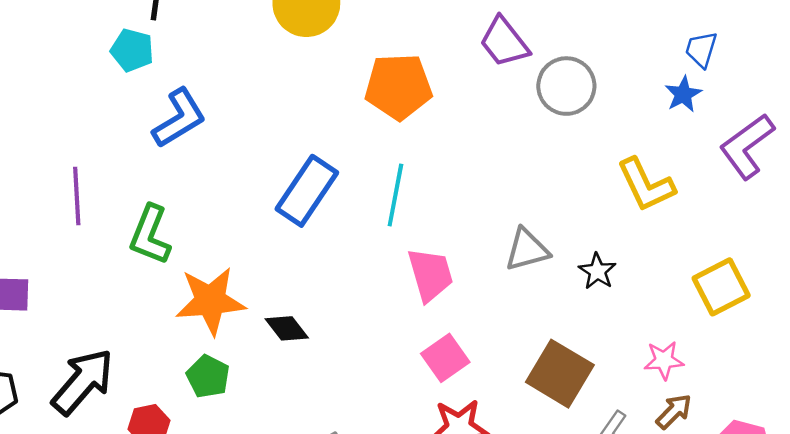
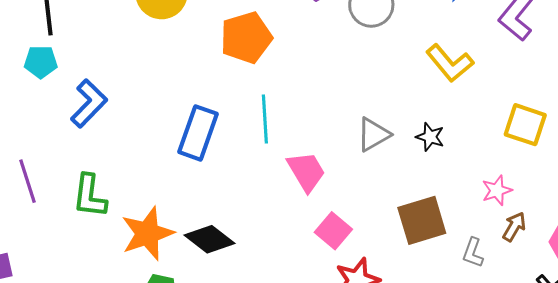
yellow square: (721, 287) -> (525, 125), turned -30
black diamond: (287, 328) -> (210, 239), size x1.4
brown square: (560, 374) -> (422, 220), turned -33

